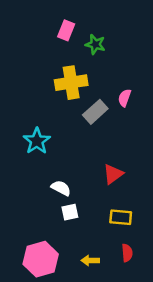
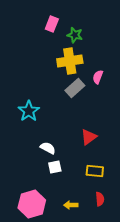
yellow cross: (71, 83) -> (70, 61), moved

